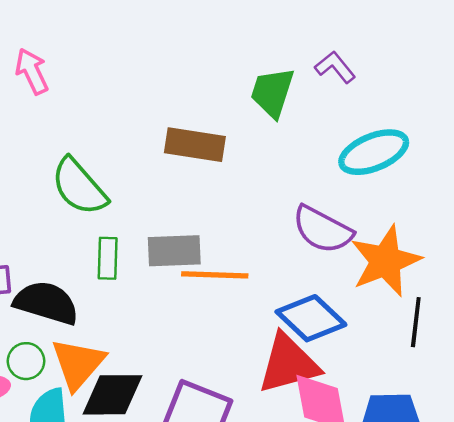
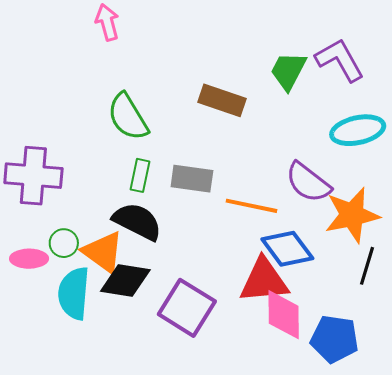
purple L-shape: (335, 67) -> (340, 60), size x1.6
orange line: (215, 275) -> (251, 206), moved
black semicircle: (46, 303) -> (137, 221), moved
orange triangle: (78, 364) -> (103, 252), turned -45

